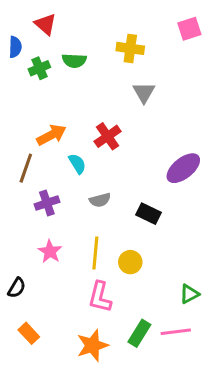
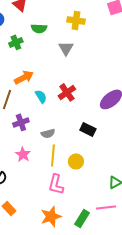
green cross: (39, 68) -> (16, 42), moved
gray triangle: (144, 92) -> (66, 48), moved
red cross: (108, 136) -> (67, 92), moved
gray semicircle: (100, 200) -> (48, 133), moved
green rectangle: (139, 333) -> (82, 218), moved

